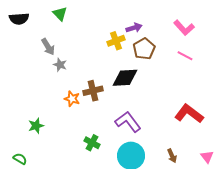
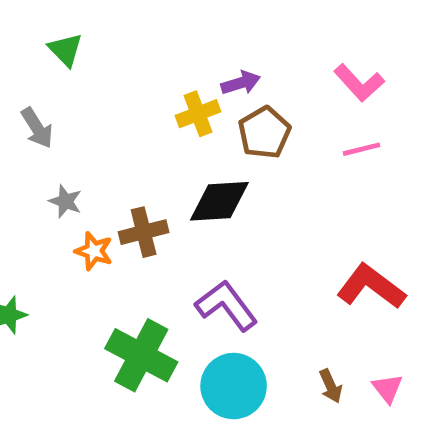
pink line: (185, 56) -> (361, 149), turned -42
gray star: (60, 65) -> (65, 201), moved
green cross: (92, 143) -> (141, 355), size x1.8
pink triangle: (207, 157) -> (388, 388), moved

